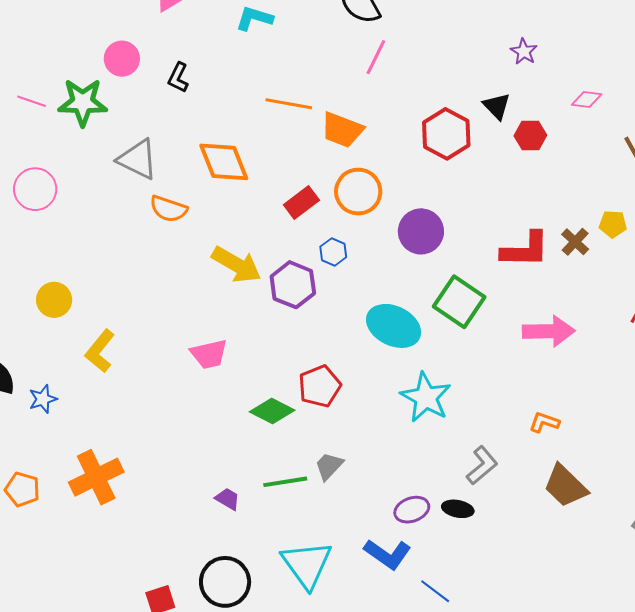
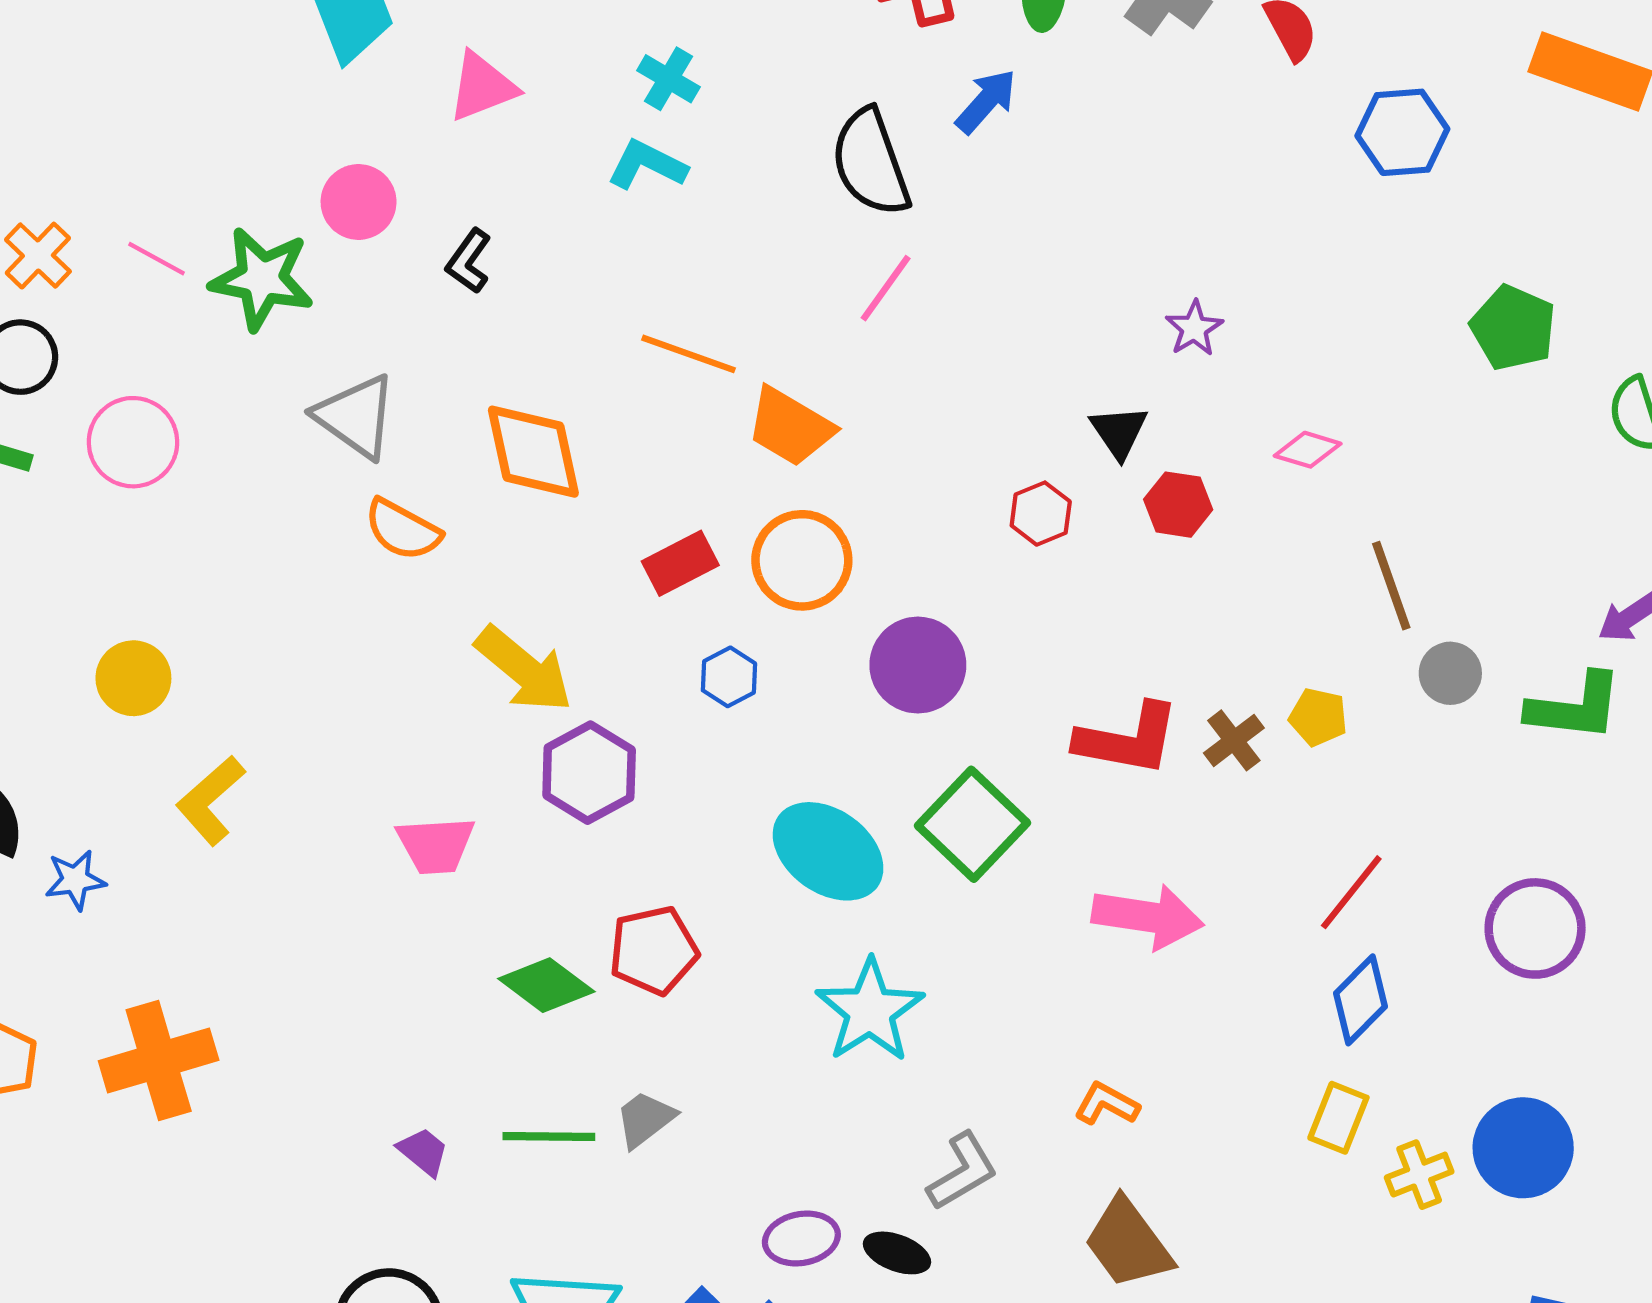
red hexagon: (446, 134) -> (1041, 514), moved, size x0.6
purple hexagon: (293, 285) -> (589, 773), moved

